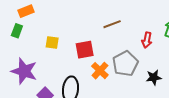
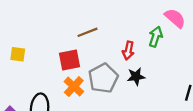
red square: (85, 50) -> (70, 60), moved
black star: (154, 77) -> (136, 76), moved

